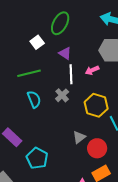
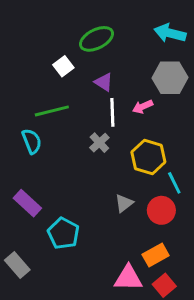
green ellipse: (60, 23) -> (97, 39), turned 35
cyan semicircle: (34, 99) -> (32, 141), moved
red circle: (97, 148) -> (161, 210), moved

